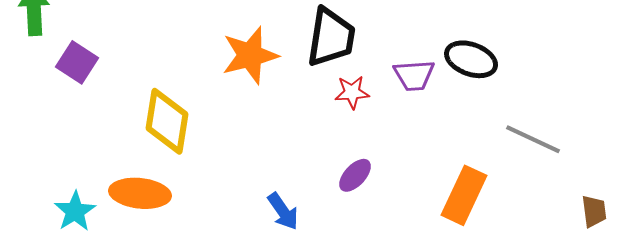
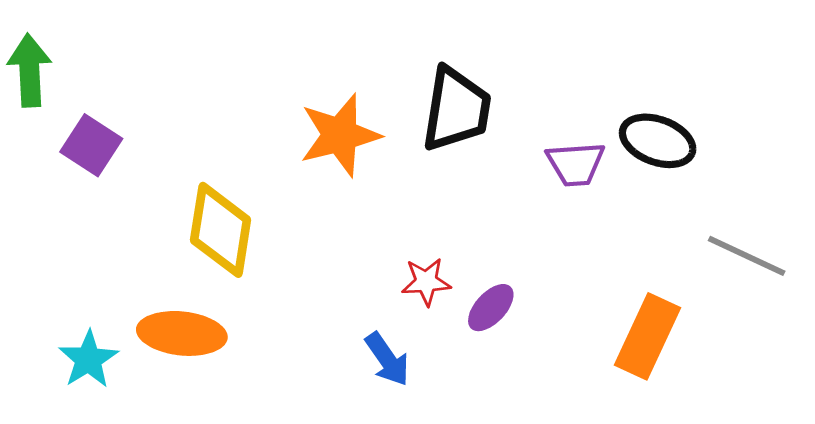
red star: (352, 92) -> (426, 282), moved

